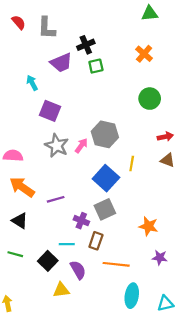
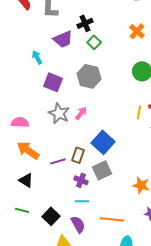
green square: (96, 66) -> (94, 42), turned -32
gray hexagon: (105, 134) -> (89, 76), moved
yellow line: (132, 163) -> (139, 112), moved
brown rectangle: (96, 241) -> (78, 155), moved
cyan line: (67, 244) -> (82, 201), moved

